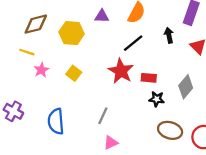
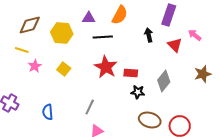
black line: (133, 43) -> (103, 37), moved, turned 36
blue semicircle: (56, 121) -> (48, 112), size x0.7

